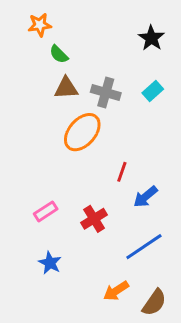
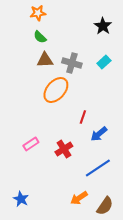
orange star: (40, 25) -> (38, 13), moved
blue star: (50, 263) -> (21, 199), moved

